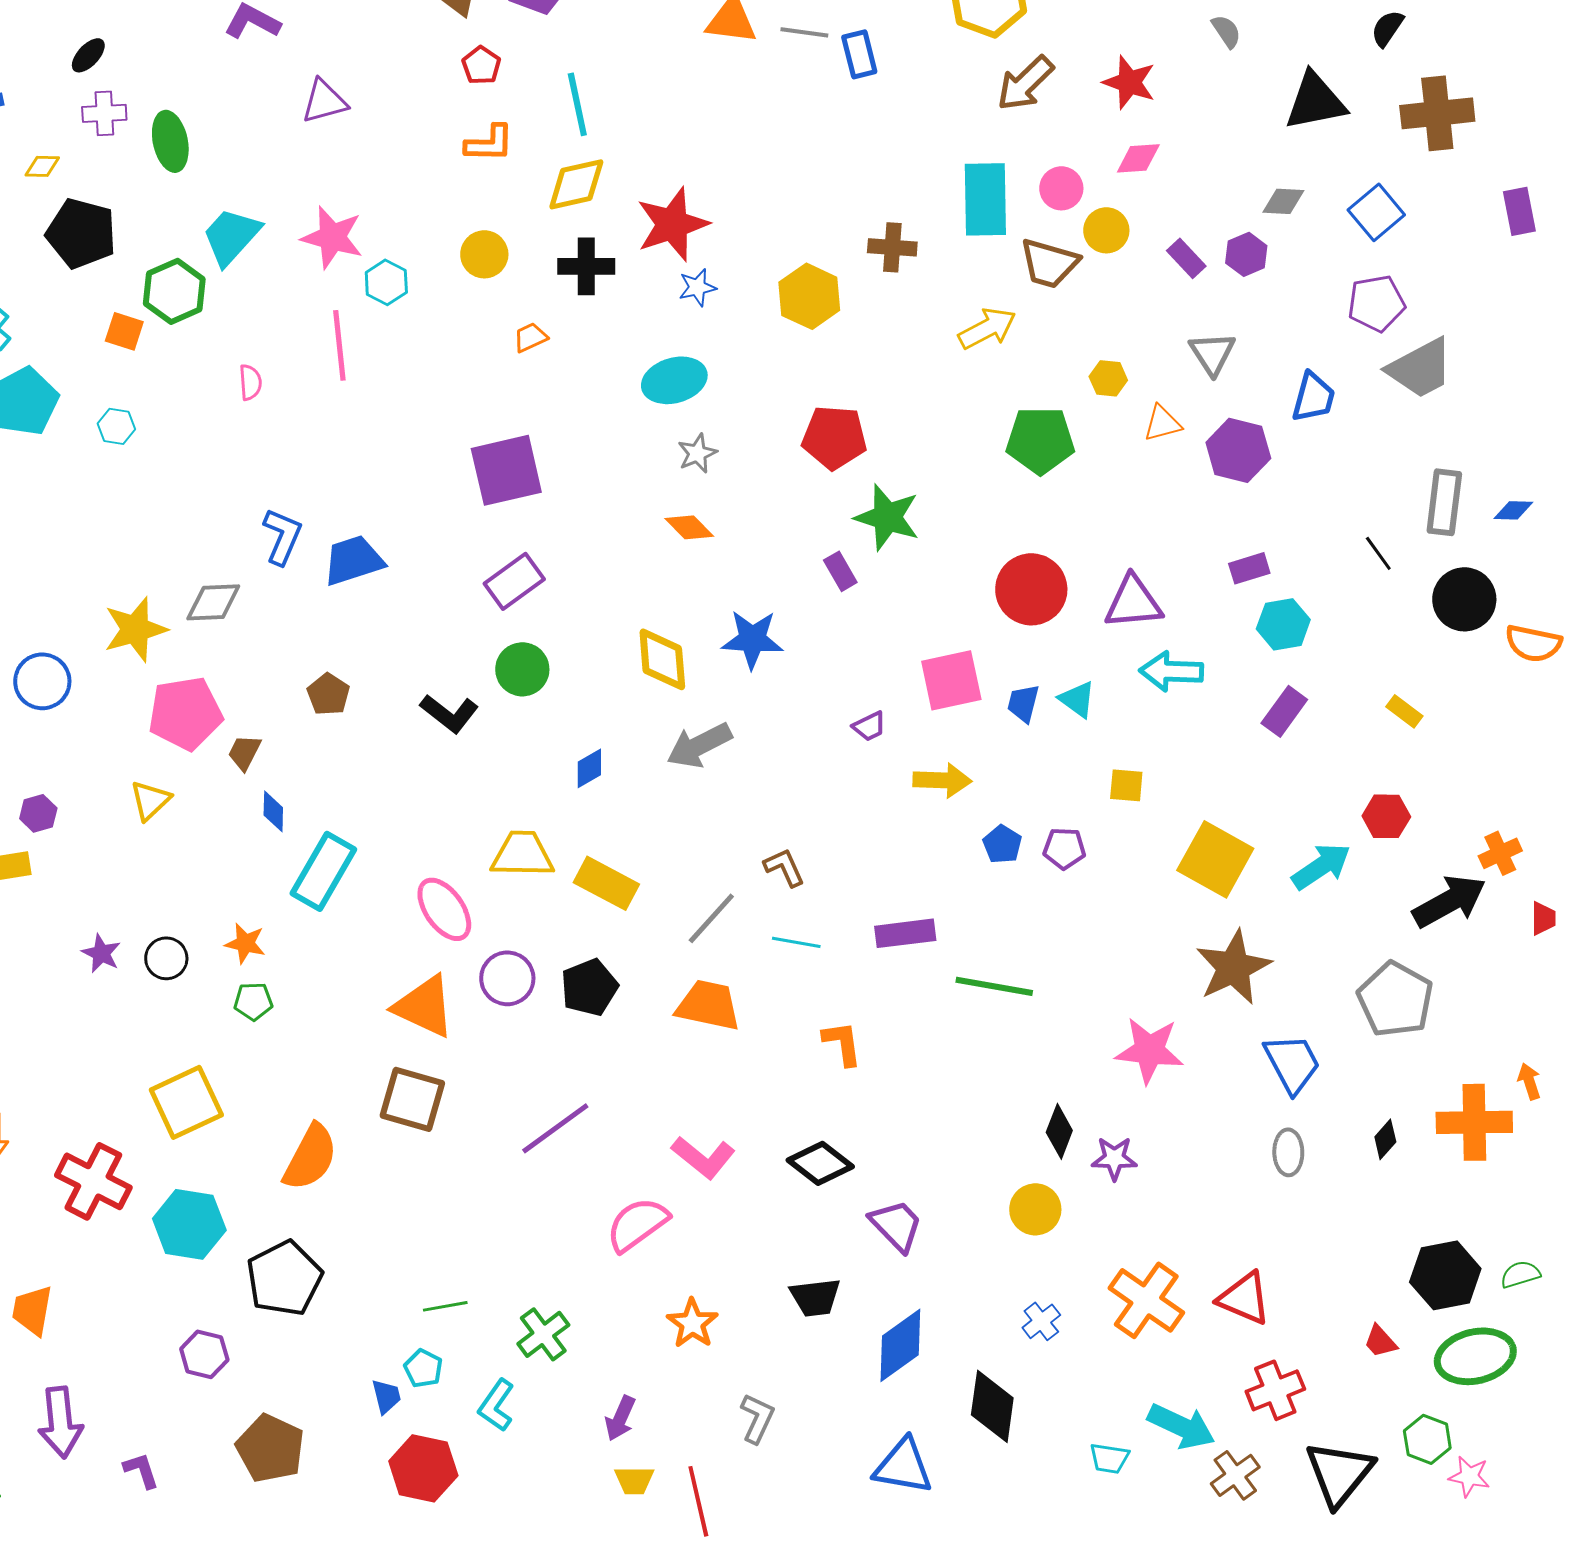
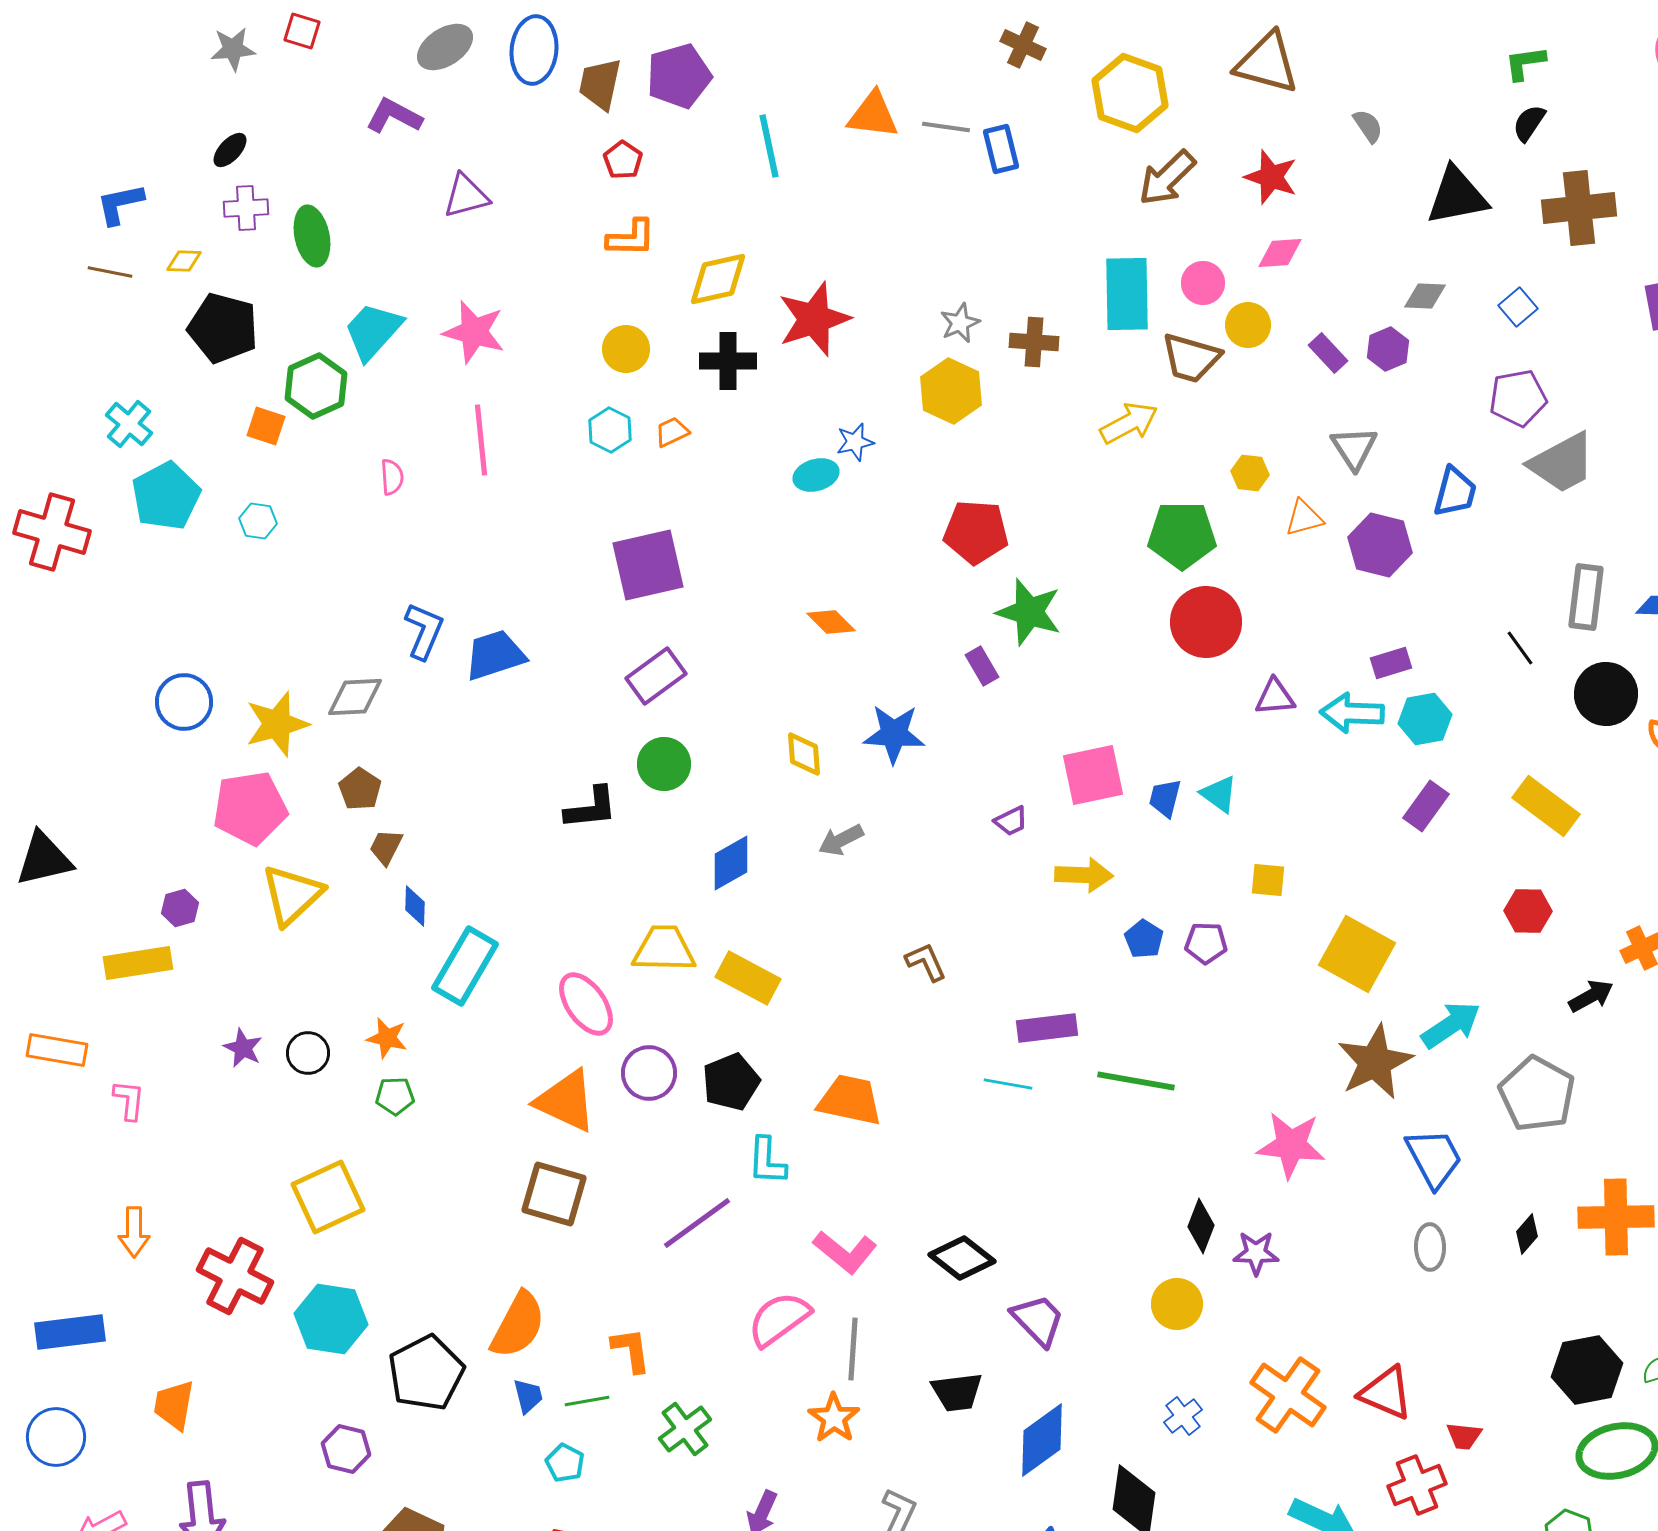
cyan line: (577, 104) -> (769, 146), moved
blue square: (1376, 212) -> (1518, 307), size x0.7
cyan hexagon: (386, 282) -> (610, 430), moved
blue star: (697, 287) -> (855, 442), moved
cyan ellipse: (674, 380) -> (816, 475), size x0.7
gray star: (697, 453) -> (960, 323), moved
red circle: (1031, 589) -> (1206, 622), moved
purple triangle: (1133, 602) -> (1275, 697), size x0.7
yellow diamond: (662, 659) -> (804, 754), size x0.7
cyan arrow: (1171, 671) -> (1352, 713), moved
blue circle: (42, 681) -> (184, 702), moved
brown pentagon: (328, 694) -> (360, 789), moved
yellow rectangle: (1404, 711) -> (1546, 806), size x1.8
pink pentagon: (185, 713) -> (250, 808), moved
black L-shape: (449, 713) -> (591, 808), turned -44
gray arrow: (699, 745) -> (841, 840), size x0.7
blue diamond: (589, 768) -> (731, 863), size x1.4
yellow triangle: (150, 800) -> (292, 895), size x1.5
cyan arrow: (1321, 866) -> (1451, 1025), moved
black arrow: (1449, 901) -> (1591, 996), size x0.6
gray line: (711, 918) -> (853, 1349), moved, turned -38
cyan line: (796, 942) -> (1008, 1084), moved
orange L-shape: (842, 1043) -> (631, 1350), moved
orange semicircle: (310, 1157) -> (518, 1325), moved
red trapezoid: (1380, 1341) -> (1464, 1436), moved, turned -42
blue trapezoid: (386, 1396) -> (528, 1396), moved
cyan L-shape: (496, 1405) -> (767, 1161), moved, turned -32

